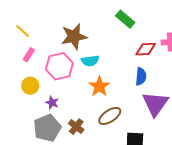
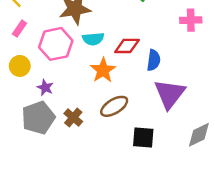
red diamond: (146, 49) -> (127, 46), moved

